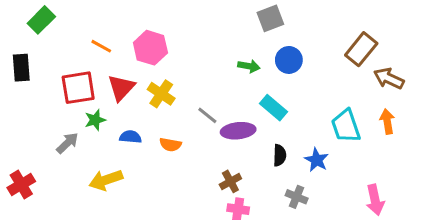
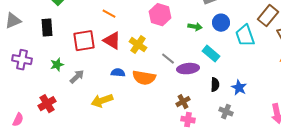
orange line: (101, 46) -> (109, 14), moved
pink hexagon: (150, 48) -> (160, 15), moved
red triangle: (121, 88) -> (112, 41), turned -42
green star: (95, 120) -> (57, 65), moved
cyan trapezoid: (346, 126) -> (245, 36), moved
orange semicircle: (170, 145) -> (144, 78), size x1.6

